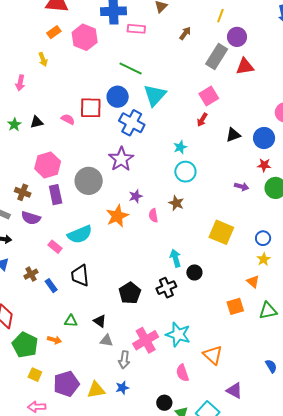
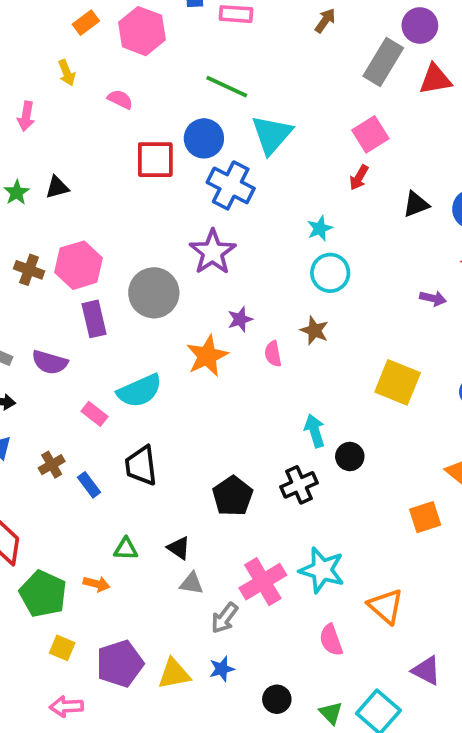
pink semicircle: (68, 119) -> (120, 99), moved
brown cross: (23, 192) -> (29, 270), moved
gray arrow: (124, 360) -> (224, 618), turned 30
black circle: (164, 403) -> (277, 699), moved

